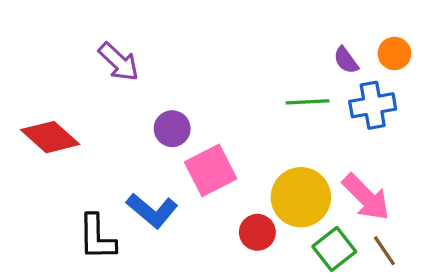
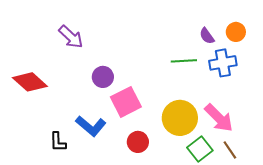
red circle: (257, 232) -> (138, 142), moved
black L-shape: (97, 237) -> (58, 142), size x0.7

